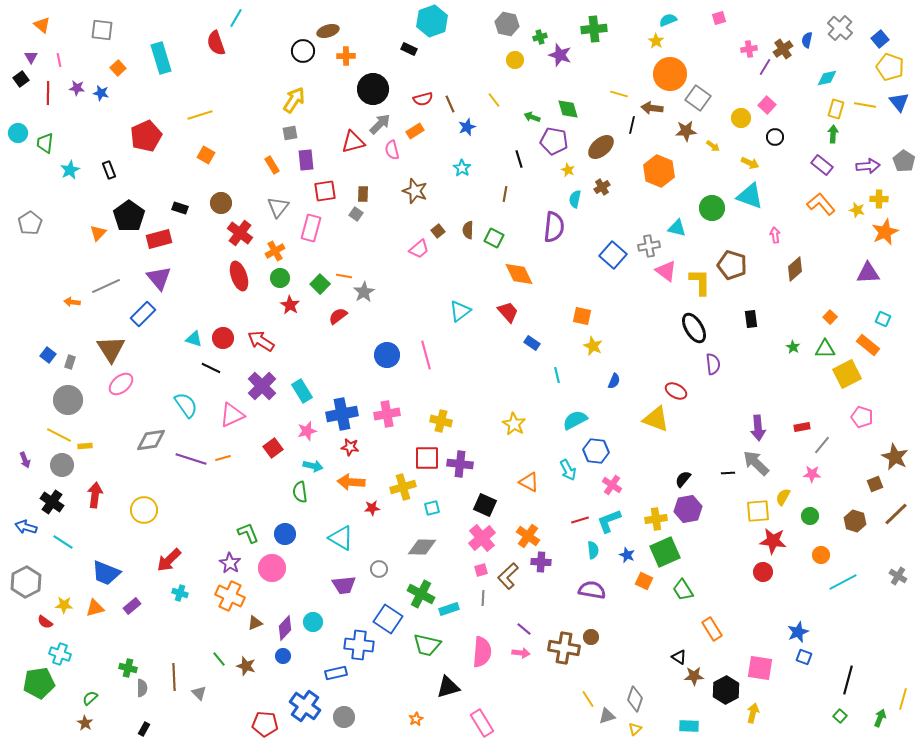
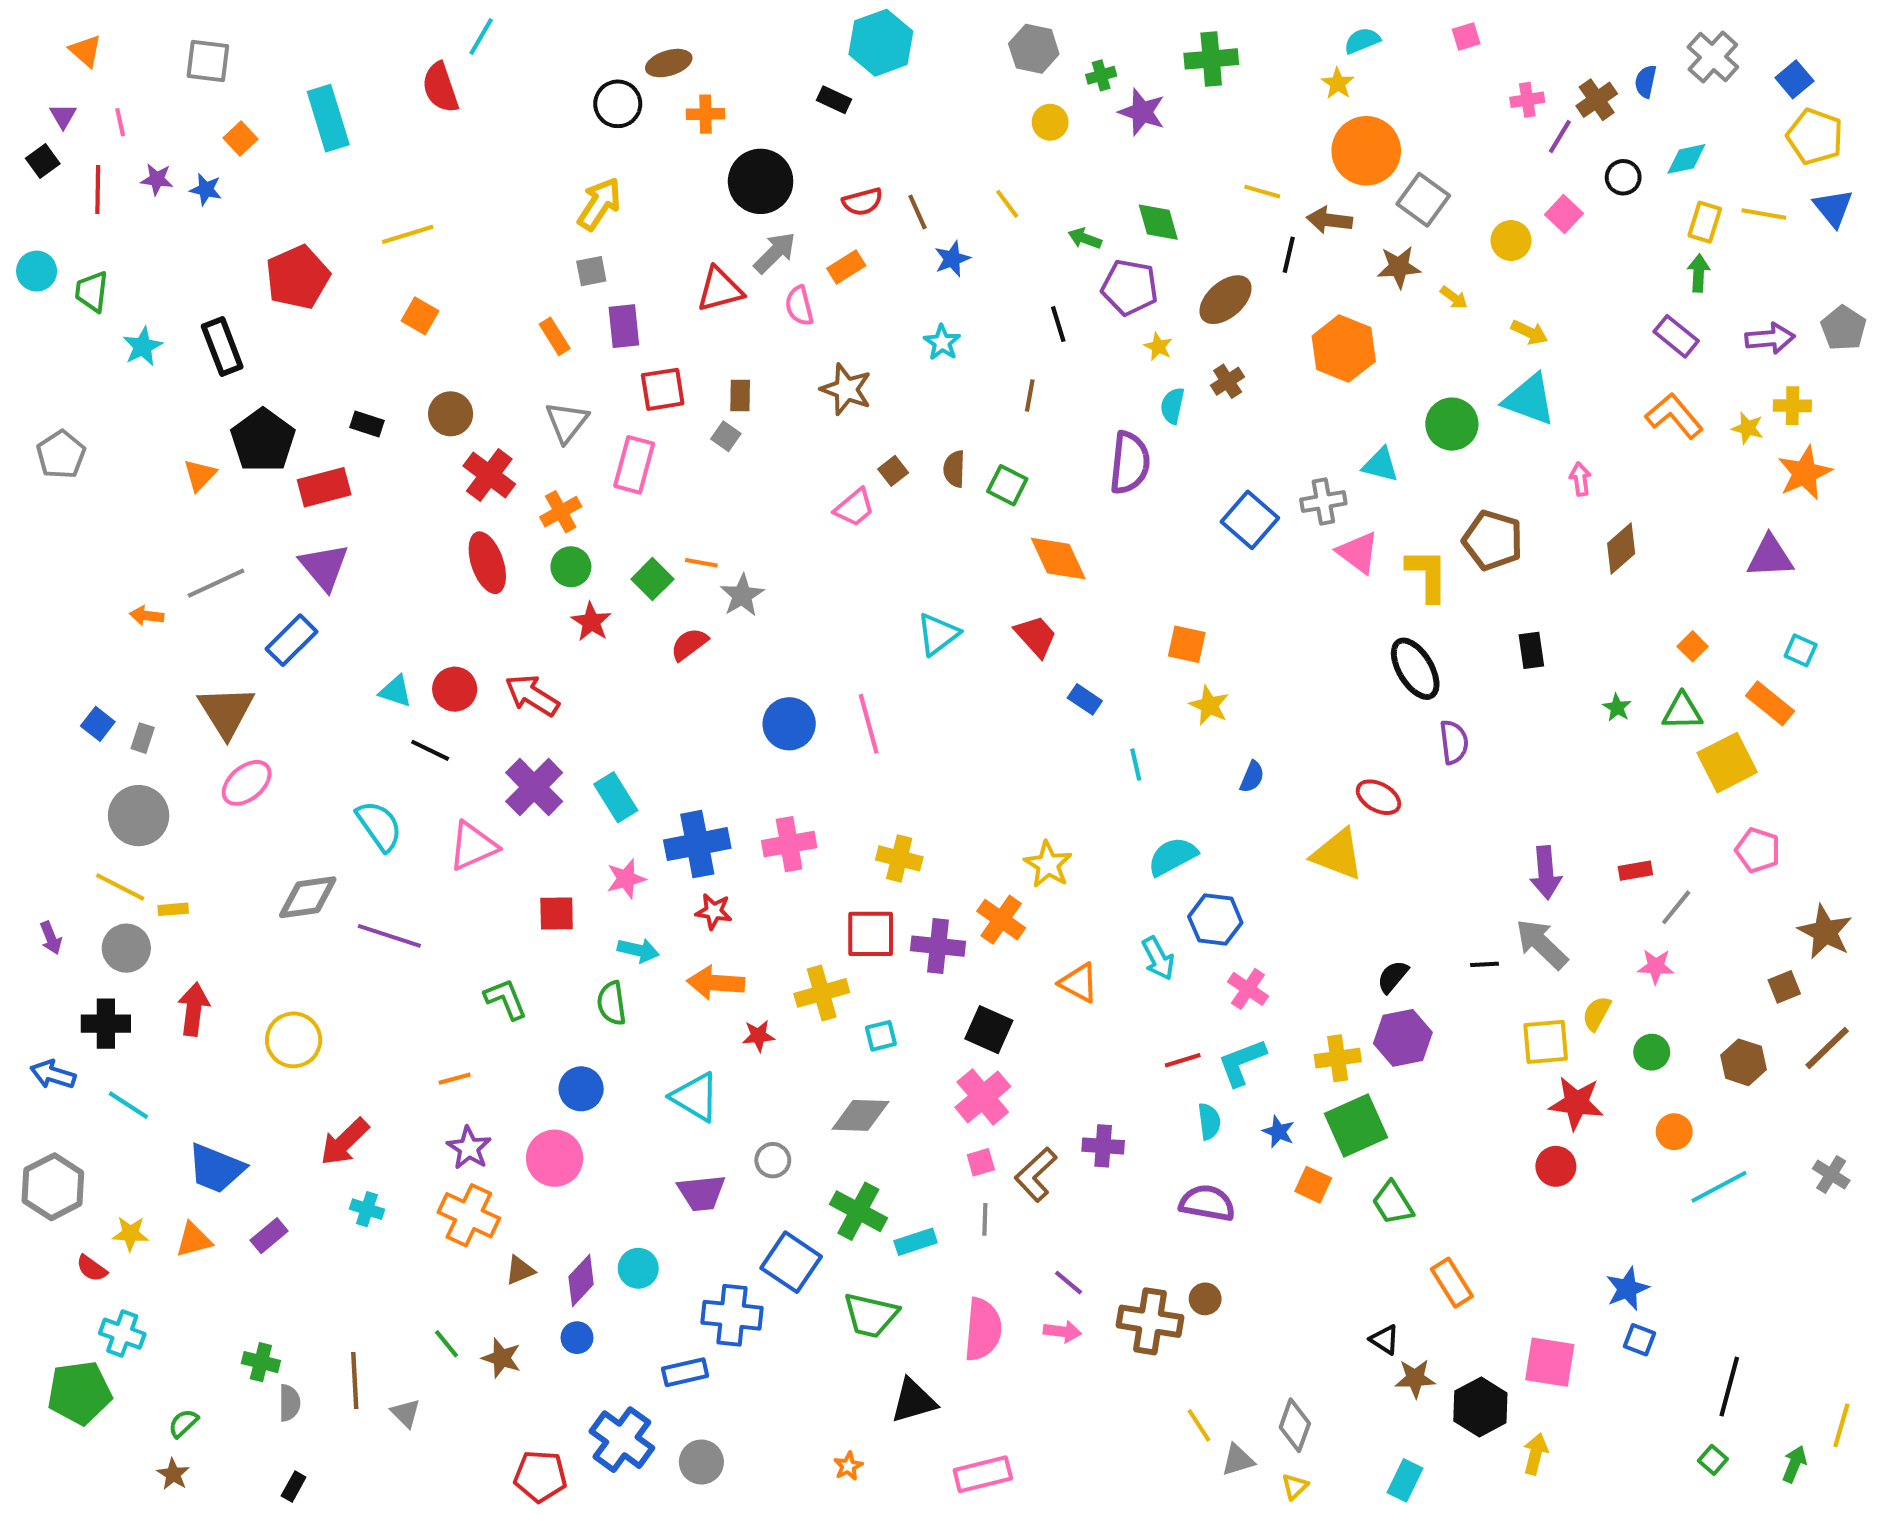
black circle: (775, 137) -> (1623, 177), moved
black rectangle: (109, 170) -> (222, 347), size x1.5
red square: (273, 448) -> (557, 913), turned 36
orange line: (223, 458) -> (455, 1079), moved
black cross: (52, 502) -> (106, 1024), turned -35
green L-shape: (248, 533) -> (506, 999), moved
orange cross: (528, 536) -> (1001, 920), moved
pink rectangle: (482, 723) -> (983, 1474), turned -72
cyan rectangle: (689, 726) -> (1405, 1480), turned -66

